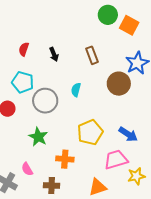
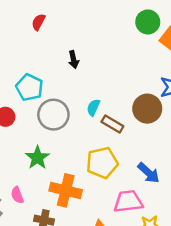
red semicircle: (24, 49) -> (38, 22), moved
brown rectangle: (92, 55) -> (112, 124), moved, turned -48
orange cross: (65, 159) -> (66, 190), size x1.4

